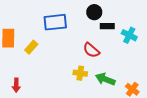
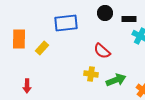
black rectangle: (107, 26) -> (129, 19), moved
green arrow: (105, 79) -> (116, 80), turned 138

